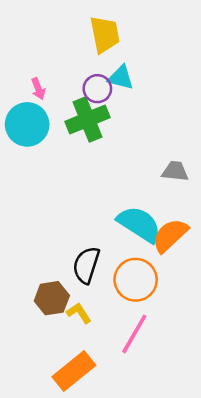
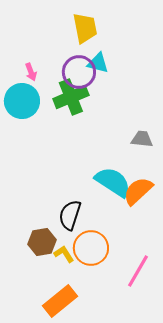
purple circle: (97, 89) -> (79, 72), size x1.4
orange circle: (136, 280) -> (91, 248), moved
pink line: (134, 334) -> (138, 271), moved

